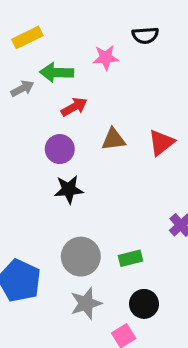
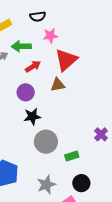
black semicircle: (145, 35) -> (38, 16), moved
red triangle: (161, 143) -> (66, 60), moved, size x1.4
gray circle: (81, 257) -> (46, 142), moved

